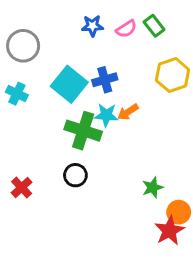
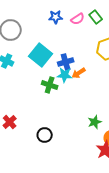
blue cross: (105, 80) -> (66, 62), moved
green cross: (83, 131) -> (50, 85), size x0.7
black circle: (75, 175) -> (45, 135), moved

